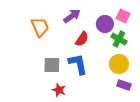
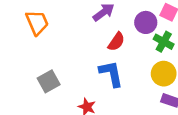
orange trapezoid: (40, 27) -> (37, 22), moved
gray square: (52, 65) -> (49, 81), moved, turned -30

